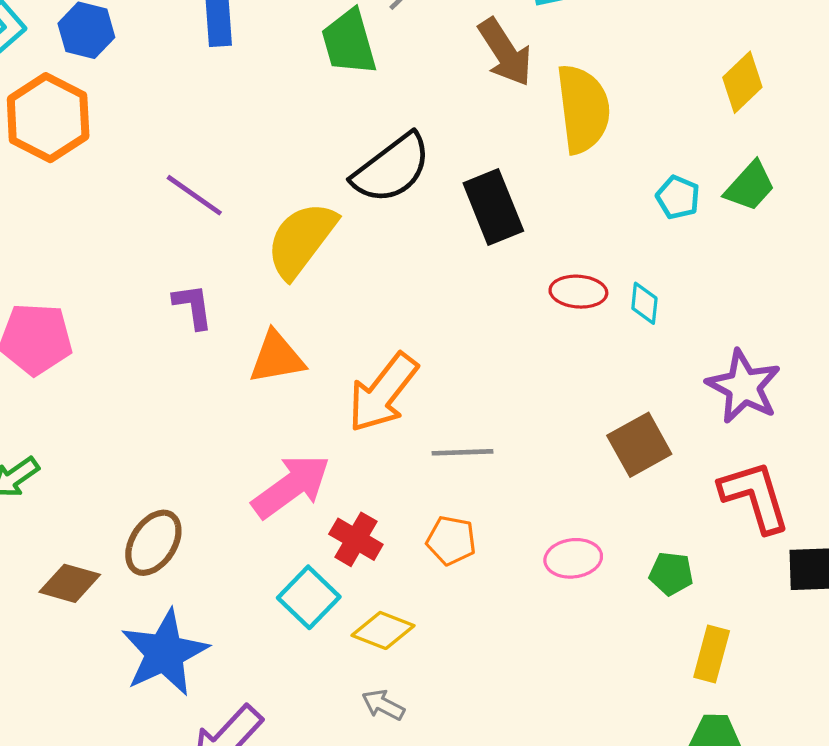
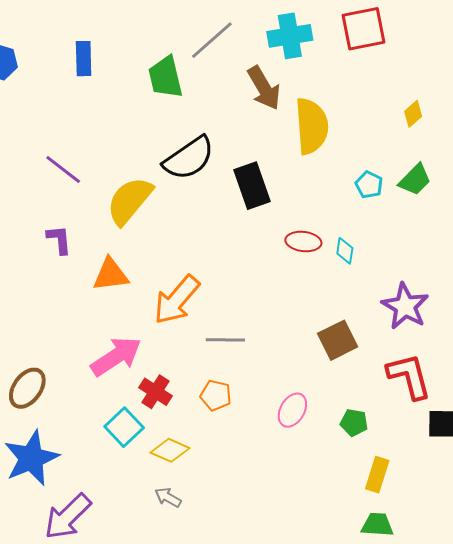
yellow diamond: (742, 82) -> (413, 114), size x0.7
pink ellipse: (573, 558) -> (292, 410), turned -56

